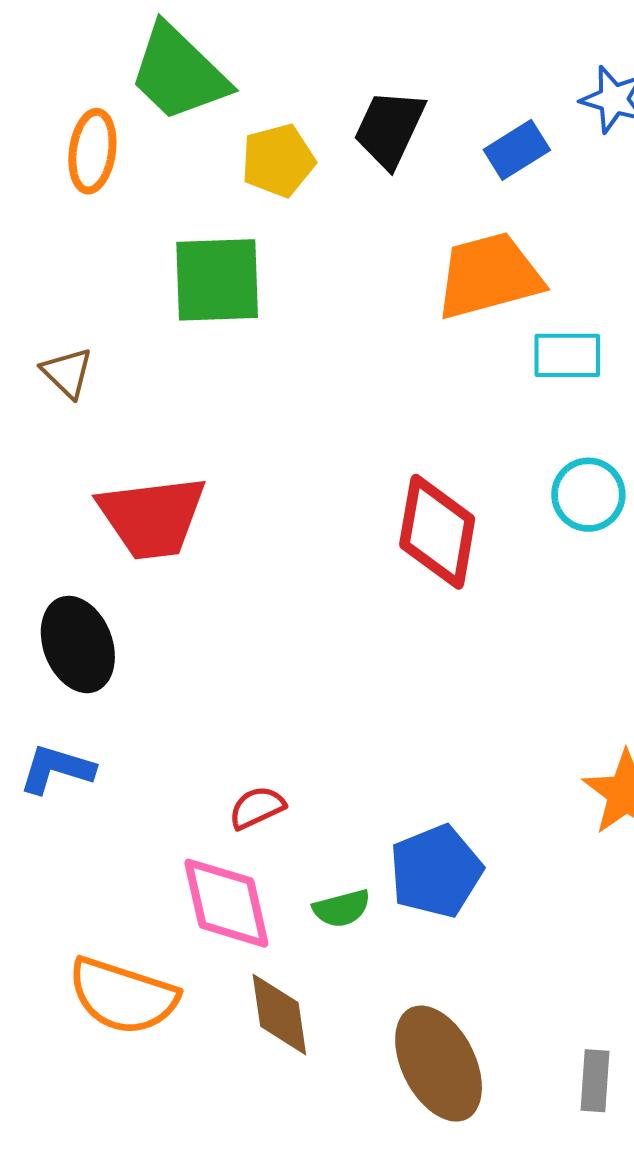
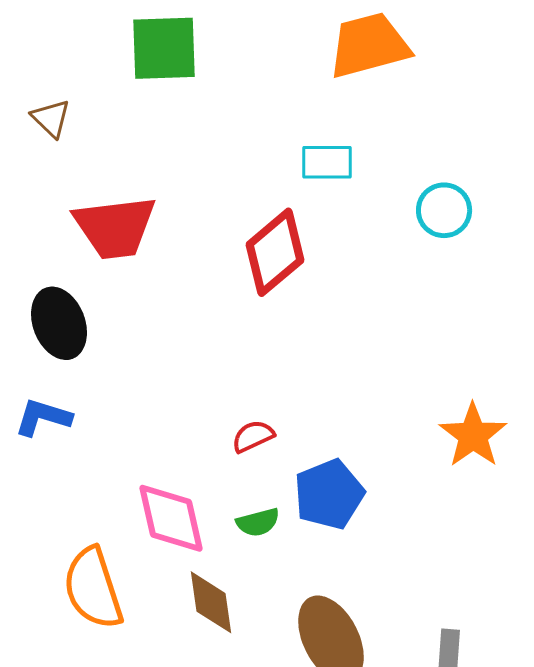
cyan rectangle: (567, 355) -> (327, 162), moved
red diamond: (437, 532) -> (275, 252), moved, turned 40
red semicircle: (257, 808) -> (253, 436), moved
orange semicircle: (123, 996) -> (93, 588), turned 54

